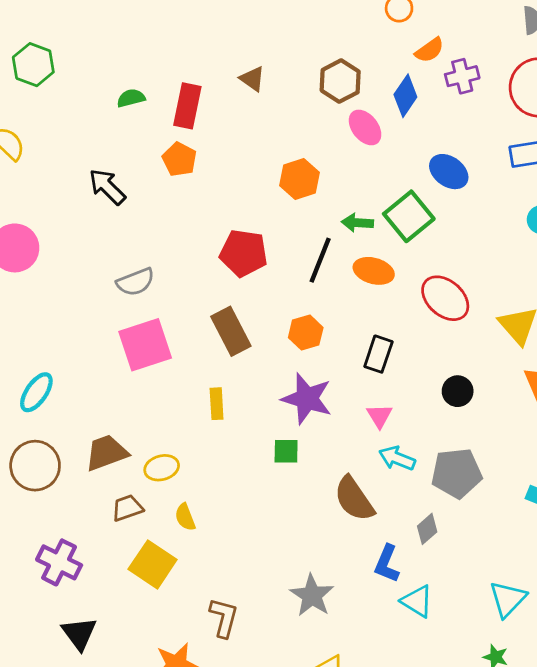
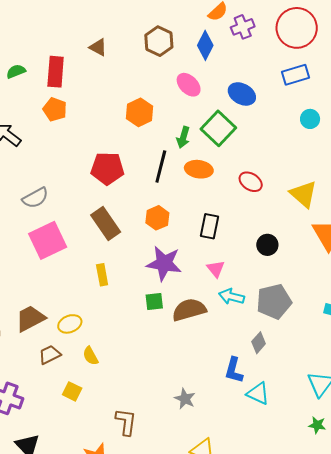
pink ellipse: (365, 127) -> (189, 85), moved
green arrow: (357, 223) -> (183, 137), turned -70
red ellipse: (445, 298) -> (251, 182), size x0.7
brown semicircle: (354, 499) -> (189, 310), moved, turned 116
yellow square: (153, 564) -> (72, 391), size x0.6
gray star: (312, 595) -> (185, 399), size x0.7

